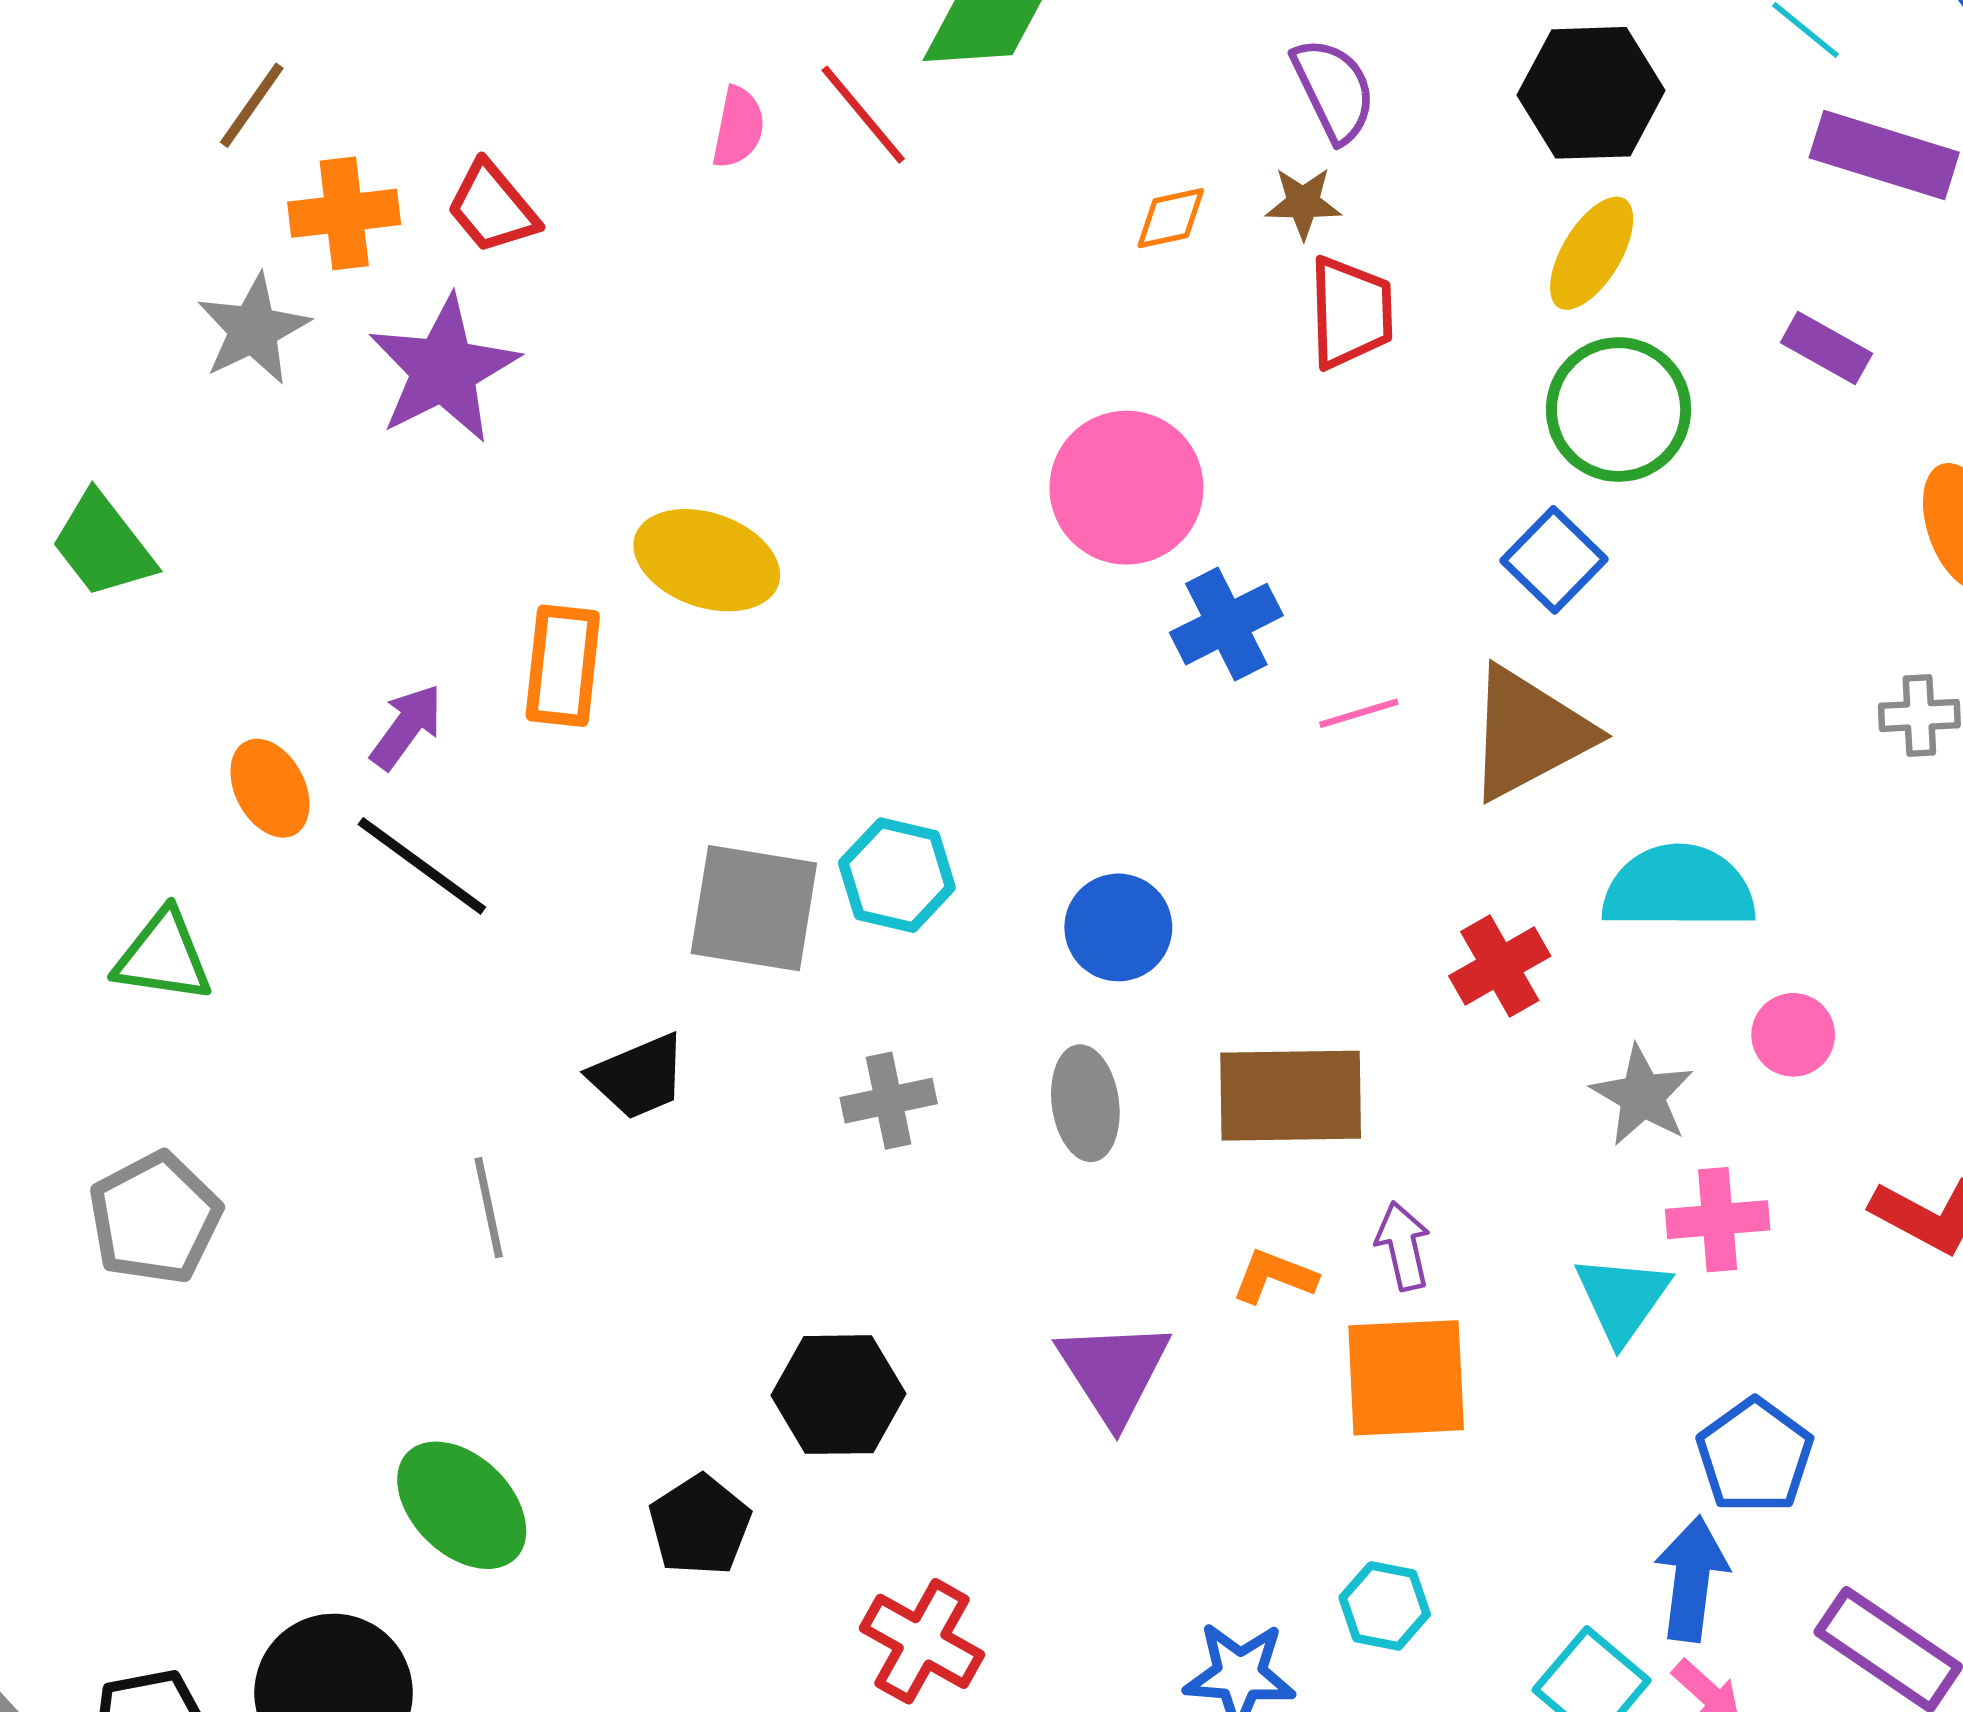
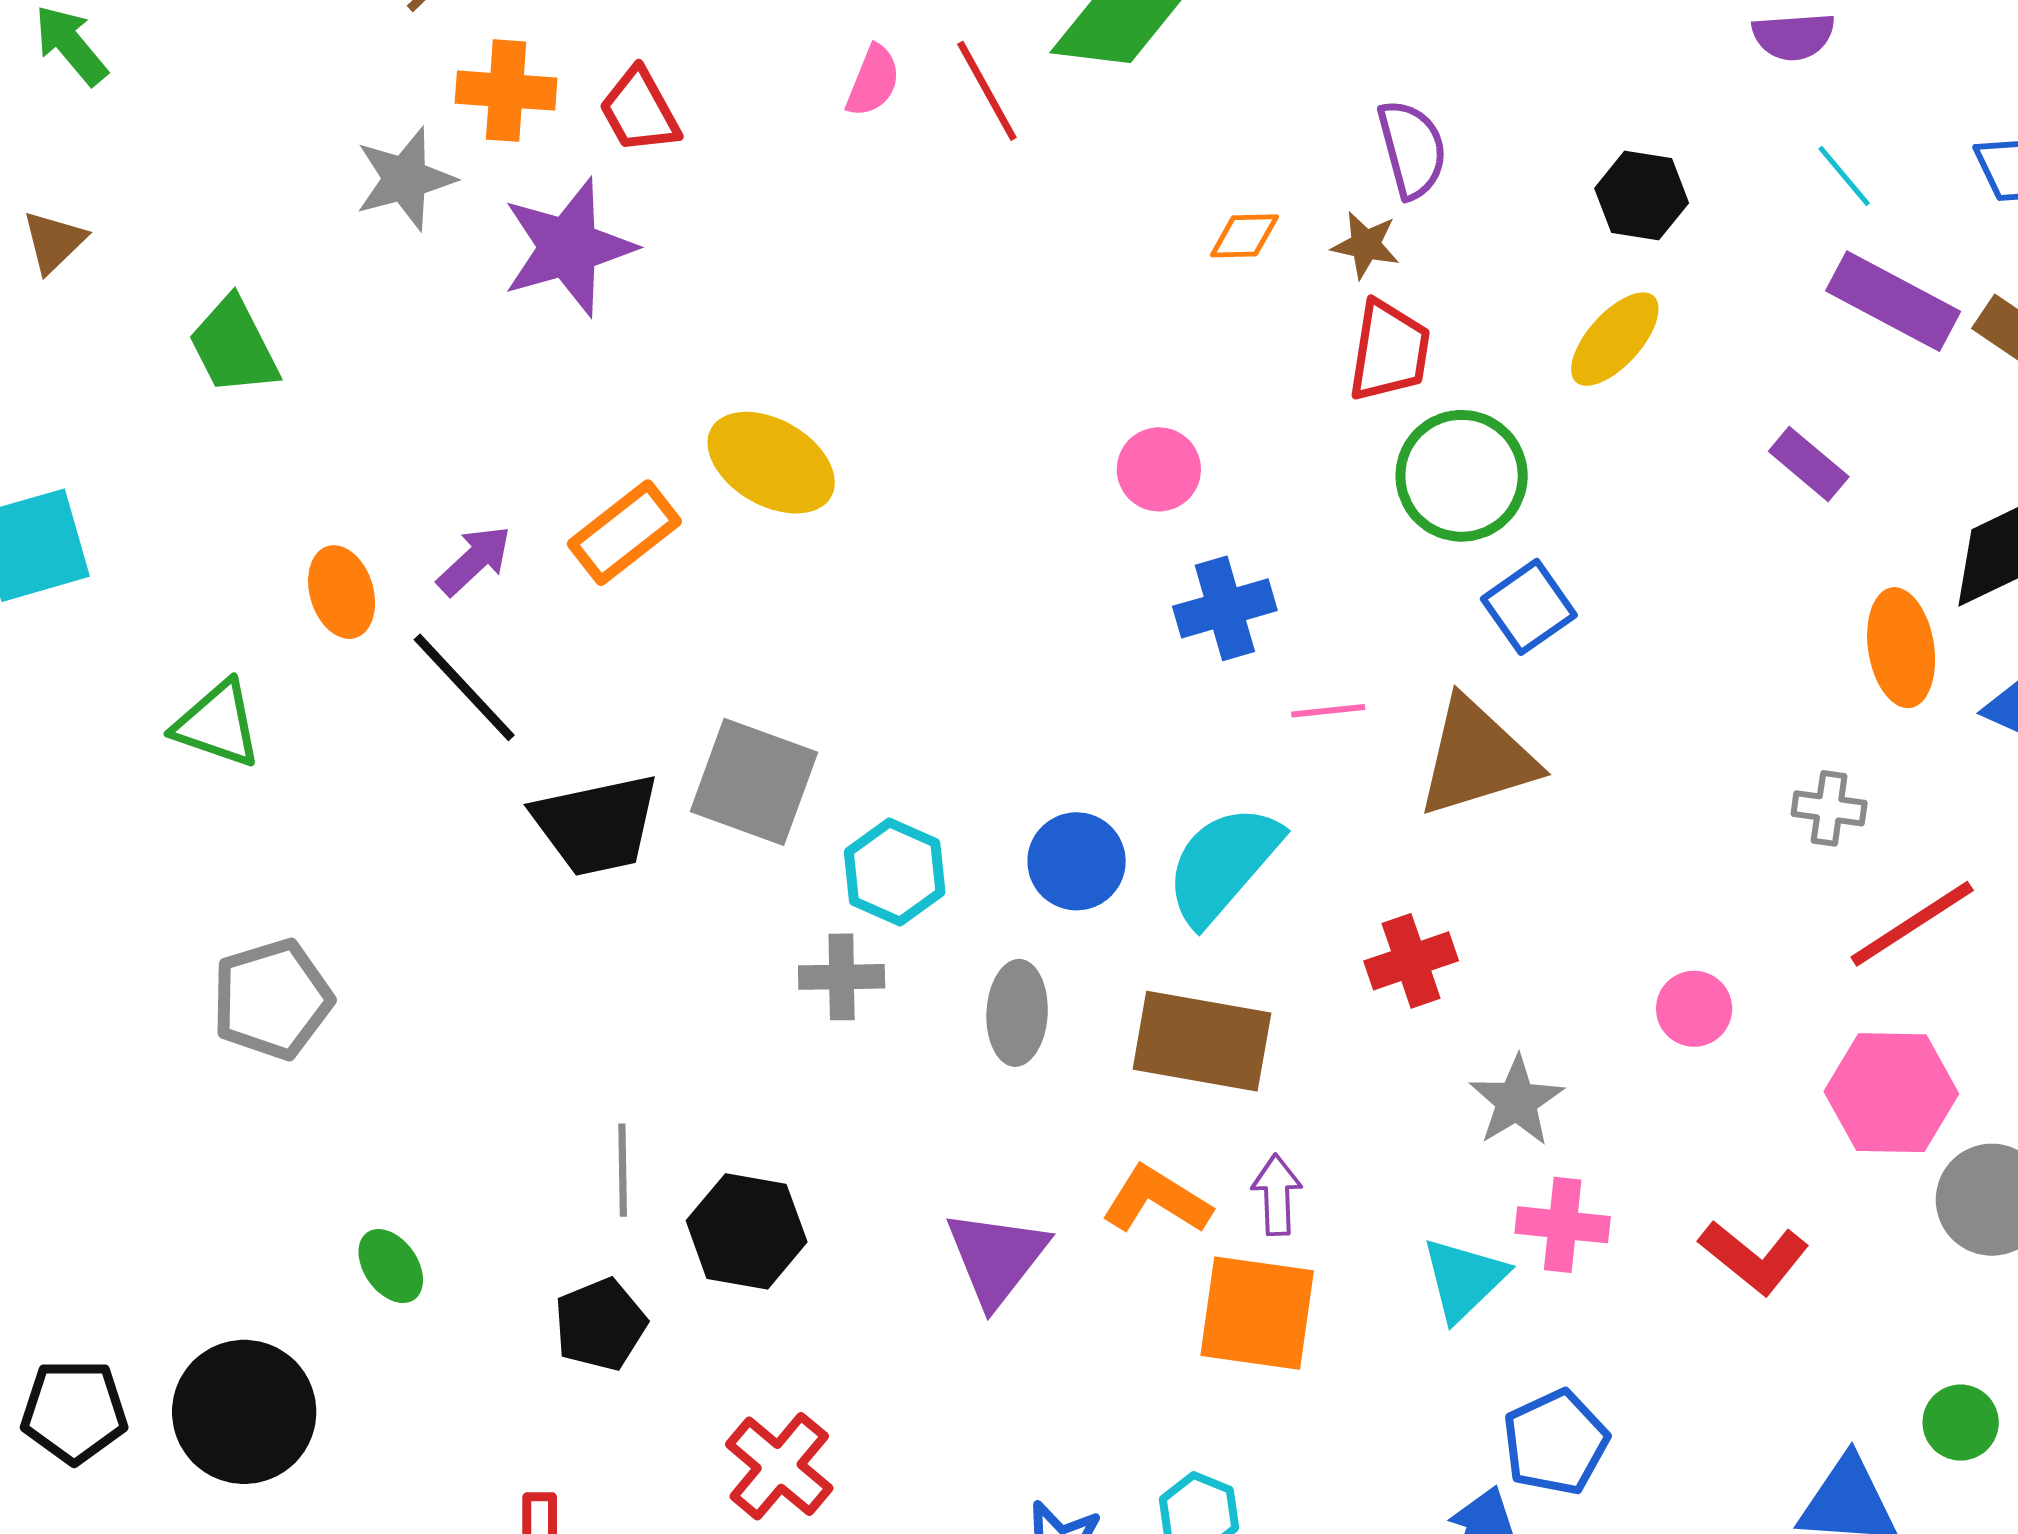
black hexagon: (1591, 93) -> (1642, 196), size x0.7
green circle: (1619, 410) -> (1462, 476), moved
pink circle: (1126, 488) -> (1159, 469), size x0.6
orange rectangle: (563, 666) -> (624, 533), turned 35
cyan hexagon: (897, 875) -> (895, 872), moved
cyan semicircle: (1679, 888) -> (1223, 864), moved, turned -60
pink circle: (1793, 1035) -> (1694, 1009), moved
black trapezoid: (638, 1077) -> (596, 825), moved, size x1.4
gray line: (489, 1208) -> (623, 1170), moved
gray pentagon: (155, 1218) -> (272, 999), moved
orange L-shape: (1274, 1276) -> (1157, 1200), size x1.4
green ellipse: (462, 1505) -> (391, 1266), size x0.6

